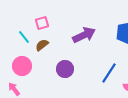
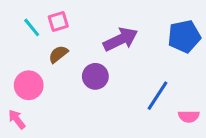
cyan line: (24, 37) -> (32, 27), moved
purple circle: (65, 69) -> (95, 76), moved

